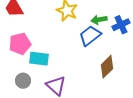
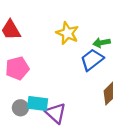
cyan rectangle: (39, 59) -> (38, 104), moved

